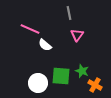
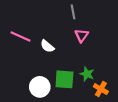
pink line: (30, 29) -> (21, 37), moved

